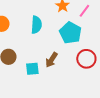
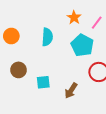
brown arrow: (51, 60) -> (71, 91), moved

